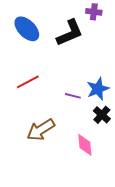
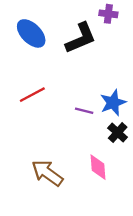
brown arrow: (41, 130) -> (47, 173), moved, turned 68

